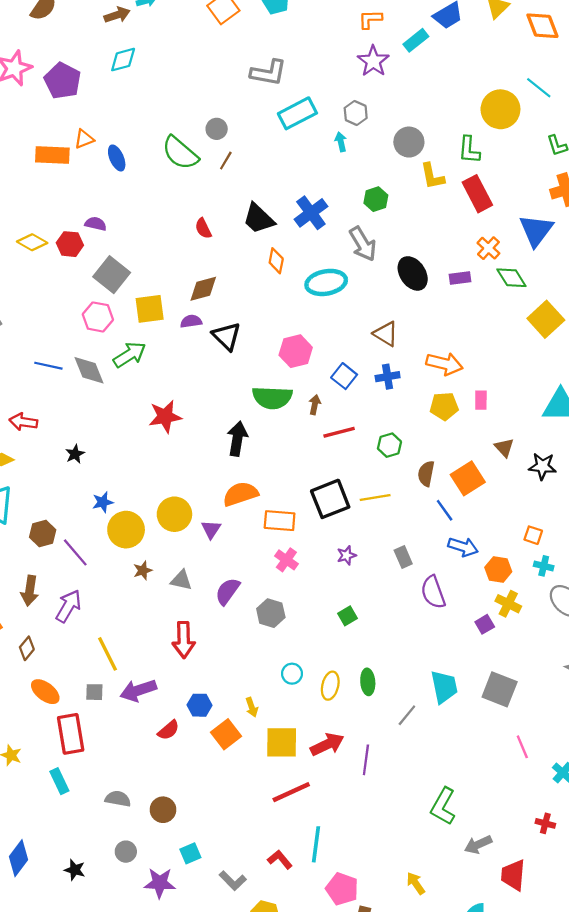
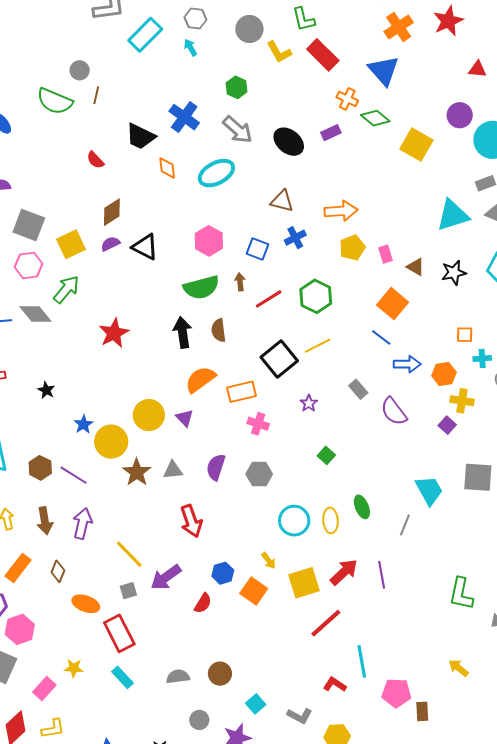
pink rectangle: (481, 400) -> (385, 254), moved
green hexagon: (389, 445) -> (316, 296), size x1.5
brown semicircle: (426, 474) -> (219, 330), moved
brown star: (143, 570) -> (137, 472), size x1.6
cyan circle: (292, 674) -> (294, 521), size x1.6

